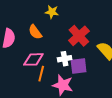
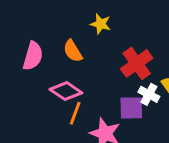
pink diamond: (33, 59) -> (66, 91), turned 30
white cross: (65, 59) -> (149, 94), moved, turned 32

